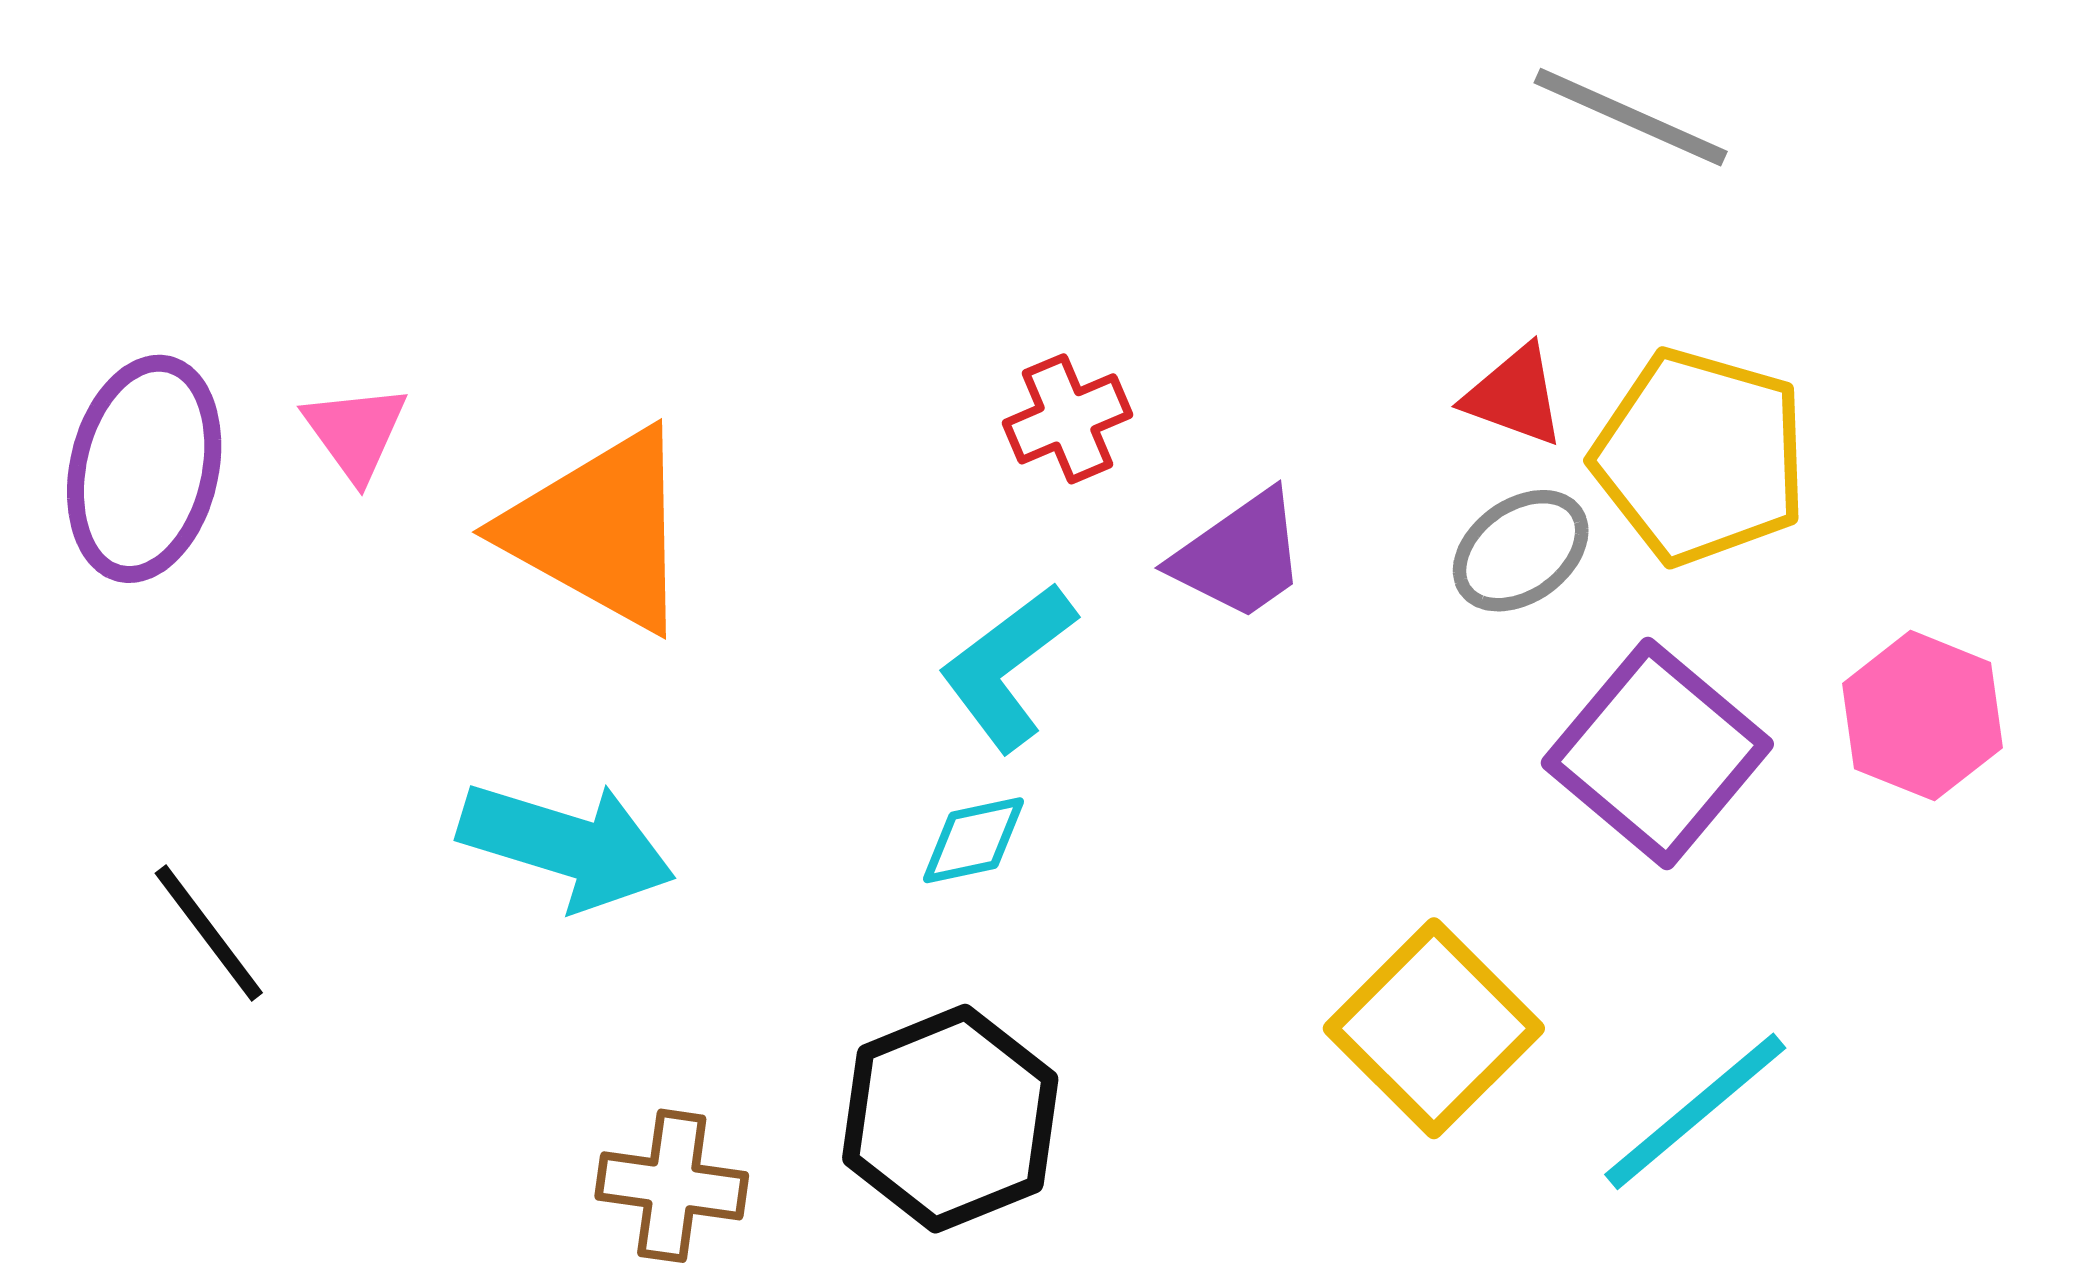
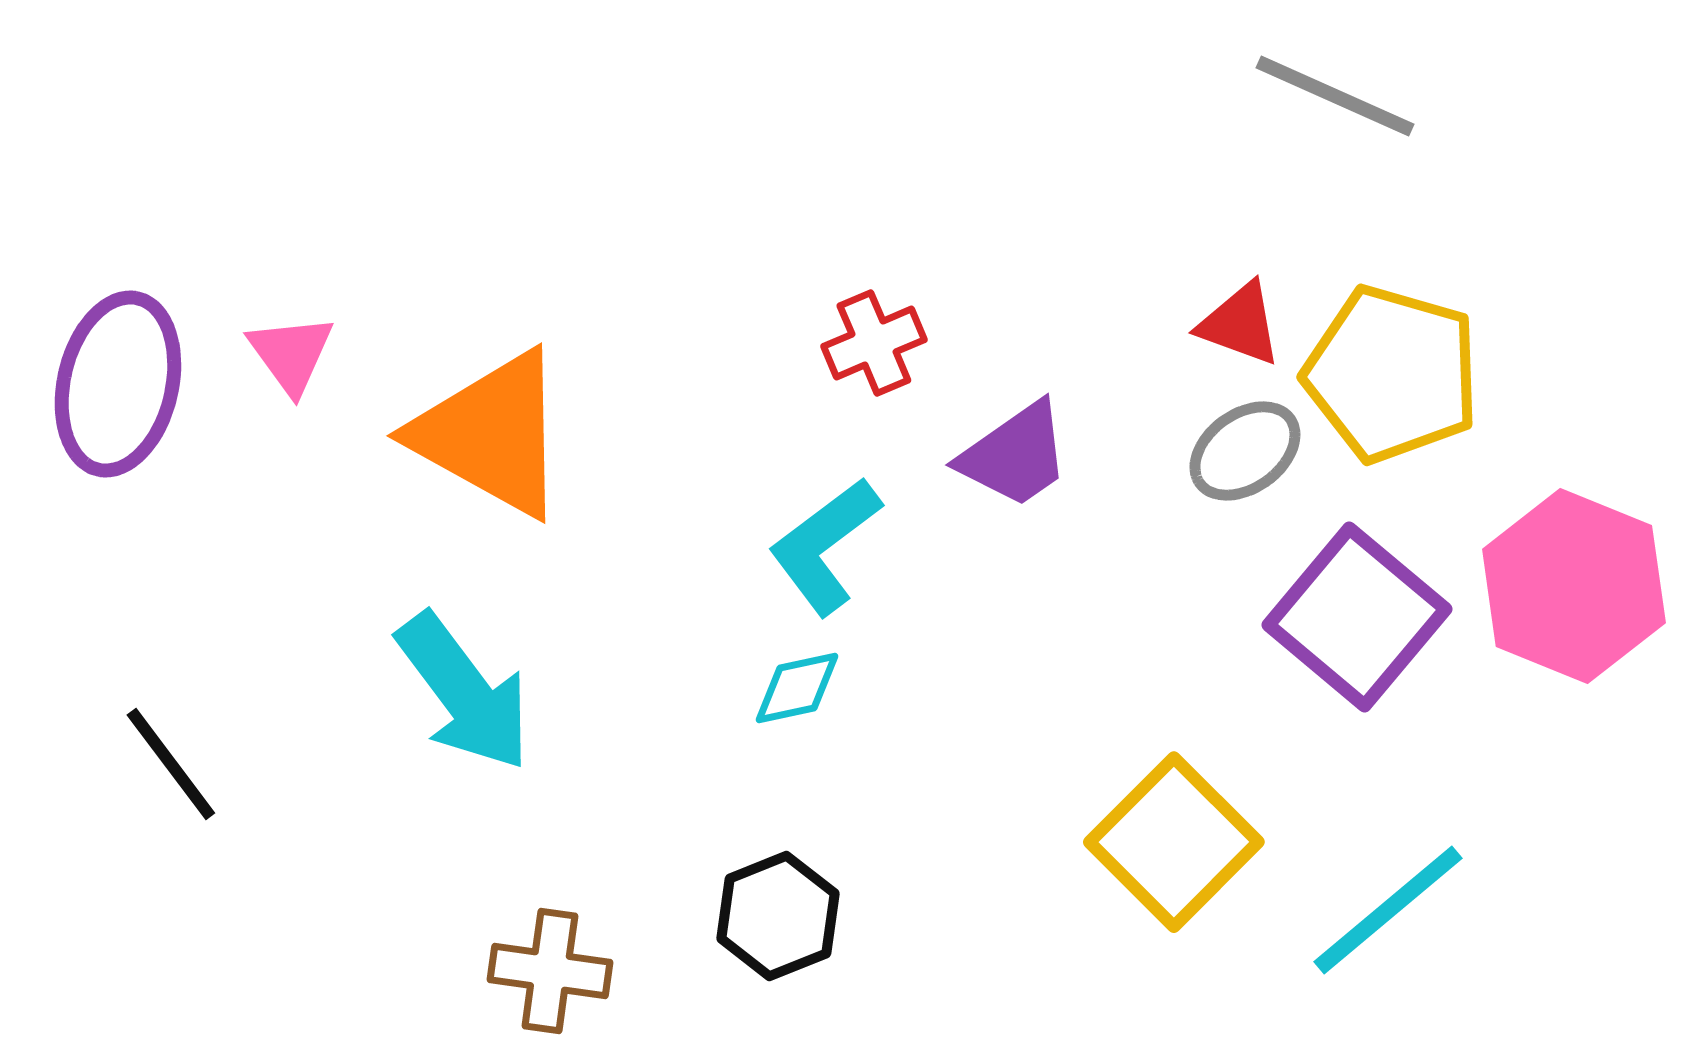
pink hexagon: (1922, 716) -> (1574, 586), size x1.4
cyan arrow: (567, 845) -> (464, 692), turned 36
black hexagon: (950, 1119) -> (778, 916), size x0.7

